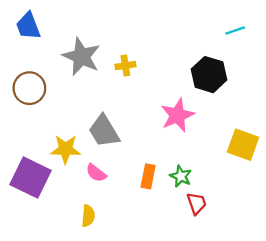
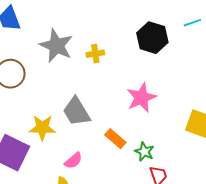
black hexagon: (209, 75) -> (152, 38), moved
pink semicircle: (96, 173) -> (73, 161), moved, turned -78
orange rectangle: (148, 176) -> (115, 139), moved, turned -60

